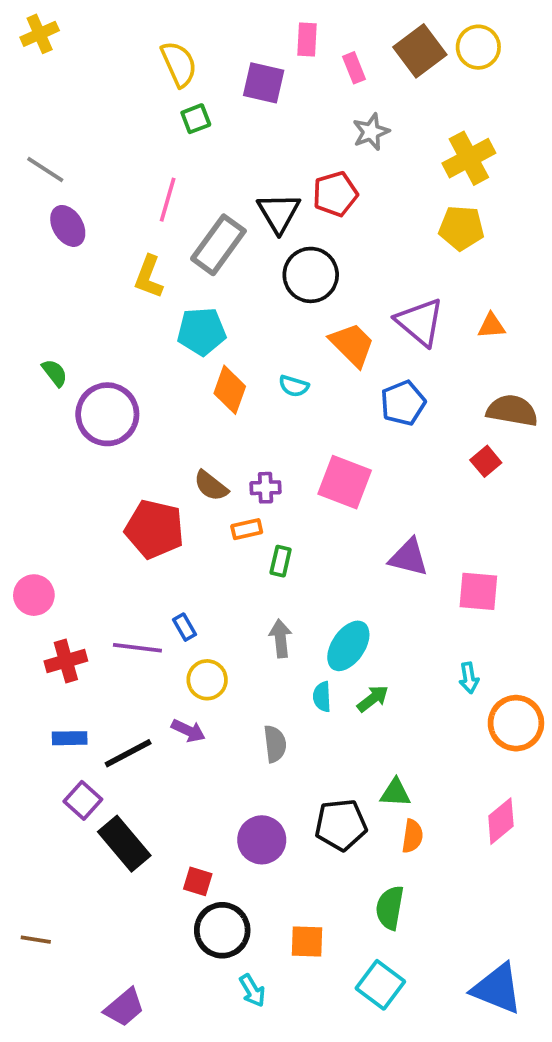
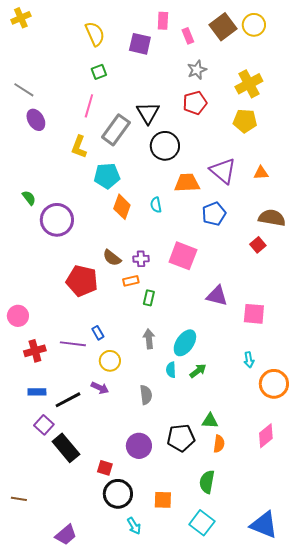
green square: (196, 119) -> (99, 72), moved
red pentagon: (335, 194) -> (195, 103), moved
orange trapezoid: (352, 345) -> (187, 183), turned -48
cyan semicircle: (294, 386) -> (156, 205), turned 63

